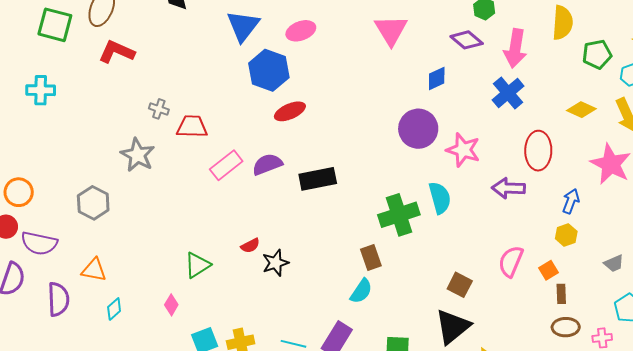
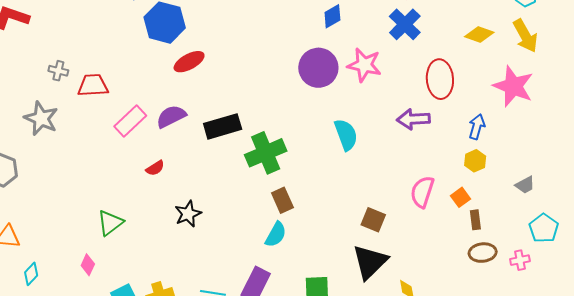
pink star: (463, 150) -> (364, 65), moved
green cross: (399, 215) -> (266, 153), moved
red semicircle: (250, 246) -> (155, 168), moved

